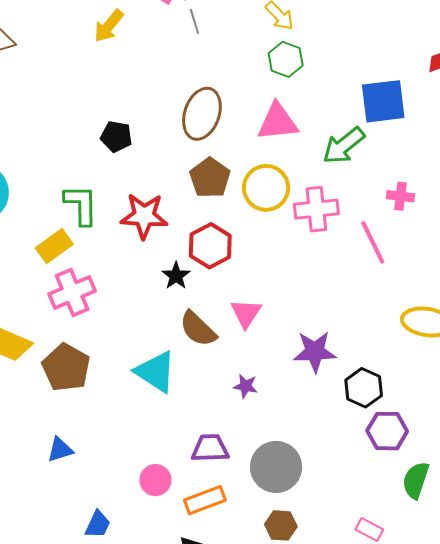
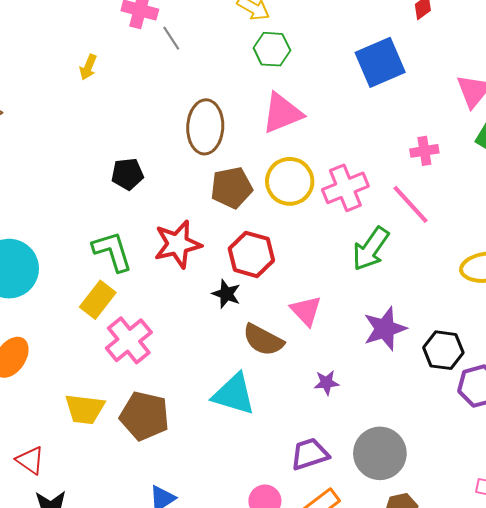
yellow arrow: (109, 26) -> (88, 67), size x0.7
green arrow: (344, 146) -> (371, 249), moved
brown pentagon: (210, 178) -> (232, 188), turned -30

